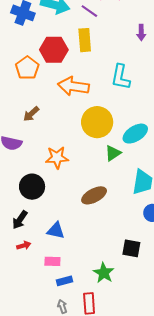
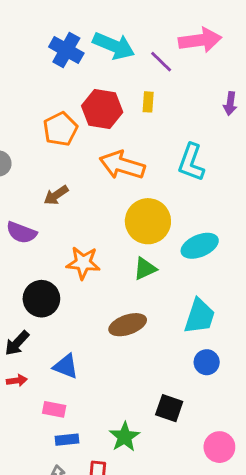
yellow rectangle: (85, 40) -> (148, 102), size x0.6
green triangle: (113, 153) -> (145, 269), moved

